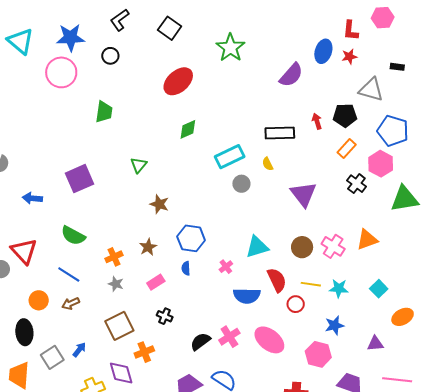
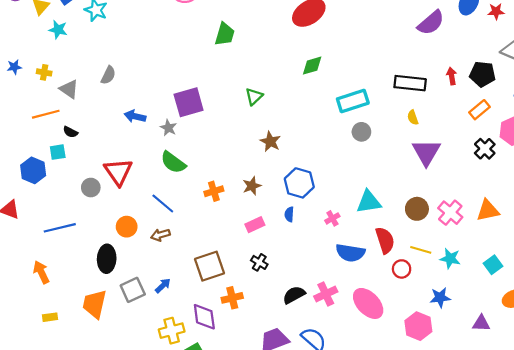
yellow semicircle: (268, 164) -> (413, 117), moved
gray star: (116, 284) -> (168, 128), moved

